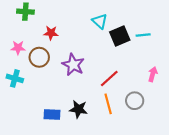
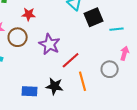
cyan line: (143, 35) -> (117, 29), moved
red line: (109, 78) -> (71, 60), moved
gray circle: (135, 101) -> (110, 69), moved

